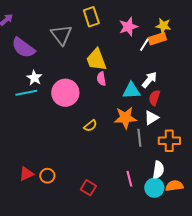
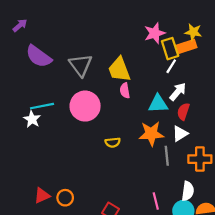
yellow rectangle: (91, 17) -> (170, 49), moved
gray triangle: (61, 35) -> (81, 65), moved
white line: (144, 45) -> (171, 66), moved
white star: (34, 78) -> (32, 119), moved
yellow semicircle: (90, 126) -> (113, 142), turned 32

